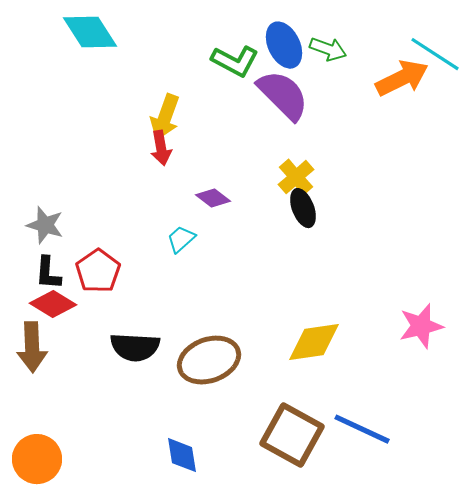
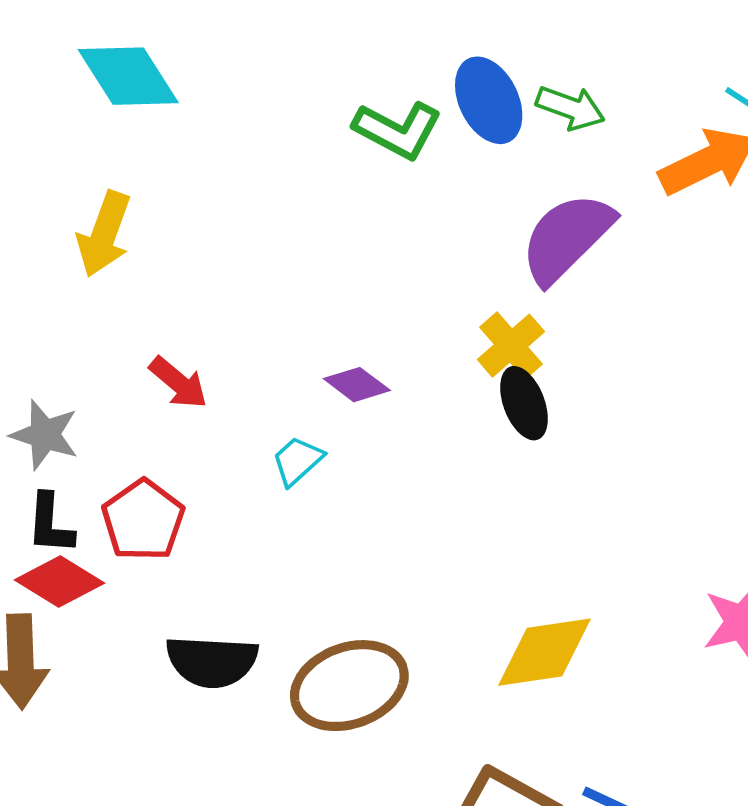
purple semicircle: (283, 95) -> (567, 238), moved, turned -90
yellow arrow: (165, 117) -> (104, 234), moved
red arrow: (161, 148) -> (178, 383), moved, turned -40

